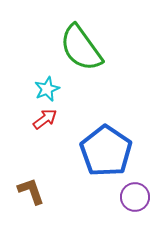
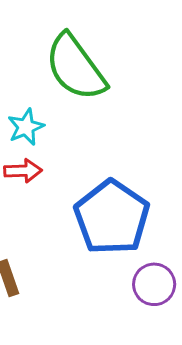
red arrow: (45, 119) -> (23, 171), turned 35

